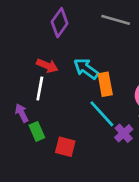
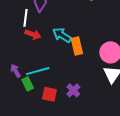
white line: (40, 89) -> (26, 18), moved
cyan line: (102, 114) -> (38, 71), moved, turned -60
purple cross: (124, 133) -> (73, 90), moved

